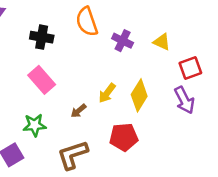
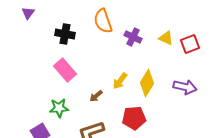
red square: (190, 68) -> (190, 44), moved
purple arrow: (184, 100) -> (185, 87), turned -50

